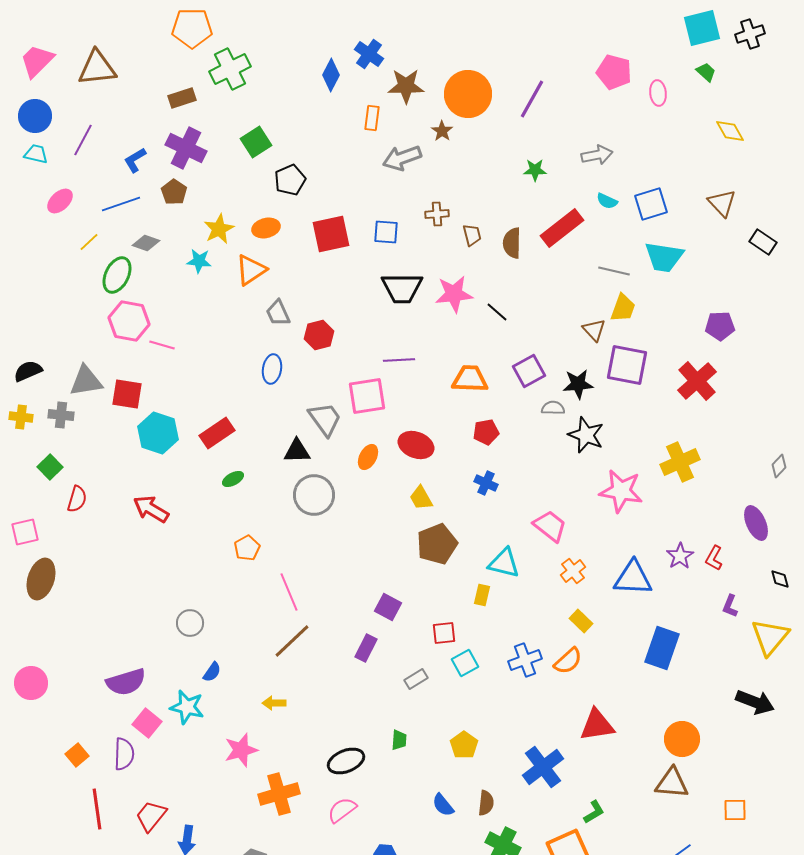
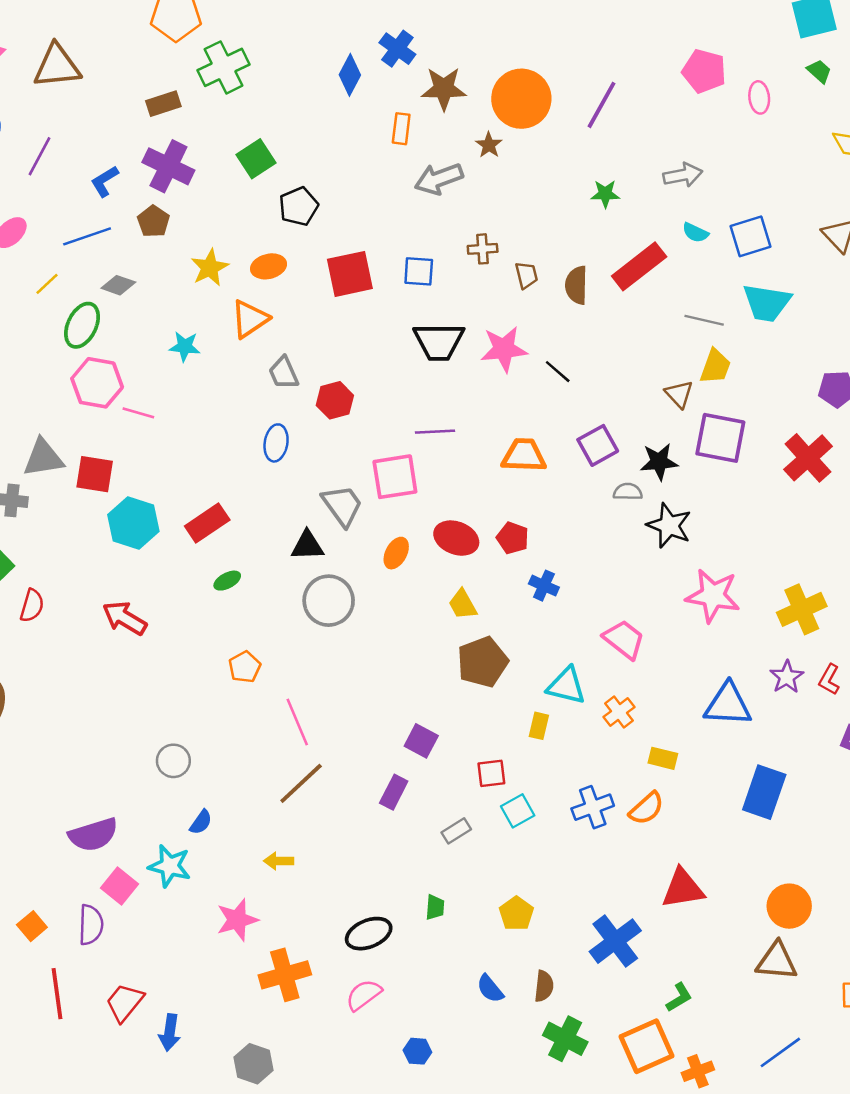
cyan star: (199, 261) -> (185, 347), moved
red pentagon: (486, 432) -> (513, 538), moved, turned 30
yellow cross: (680, 462) -> (802, 609), moved
orange cross: (573, 571) -> (619, 712), moved
yellow rectangle: (581, 621) -> (663, 758), turned -30

